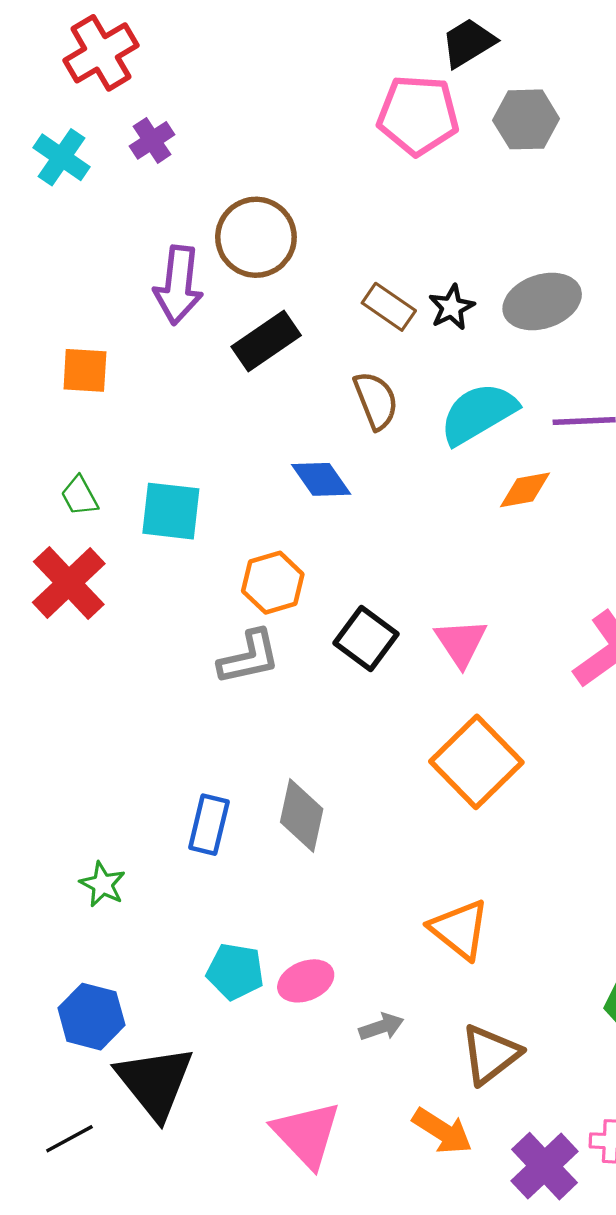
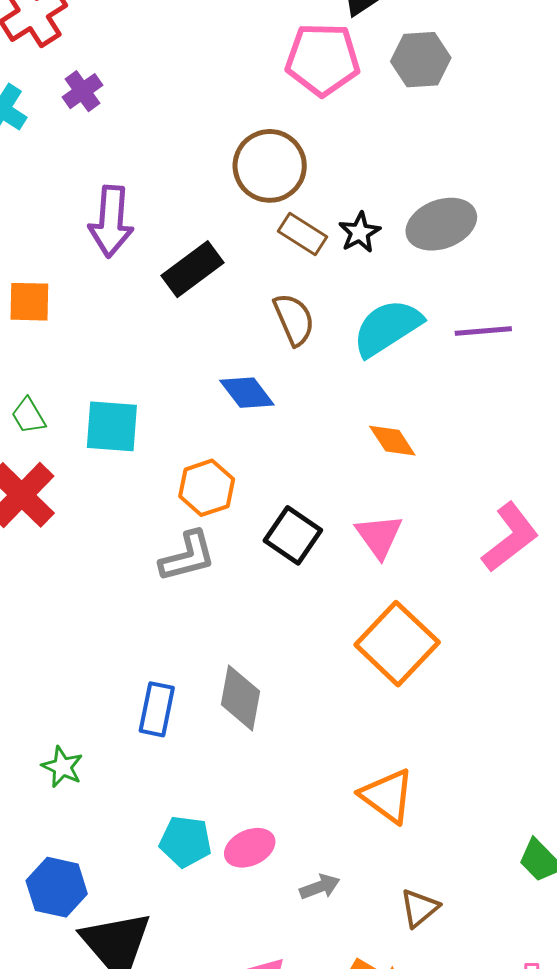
brown circle: (256, 237) -> (270, 166), moved
orange diamond: (525, 490) -> (392, 441), moved, turned 69
brown triangle: (490, 1054) -> (419, 908), size x0.7

